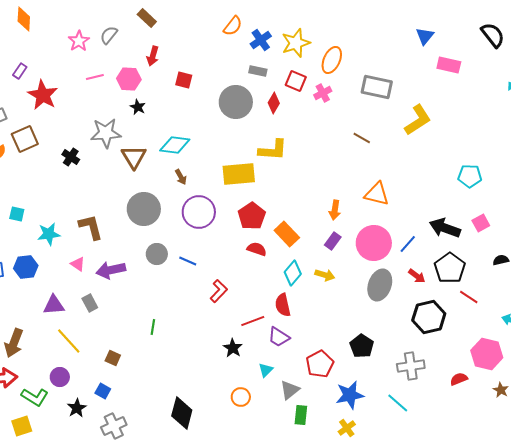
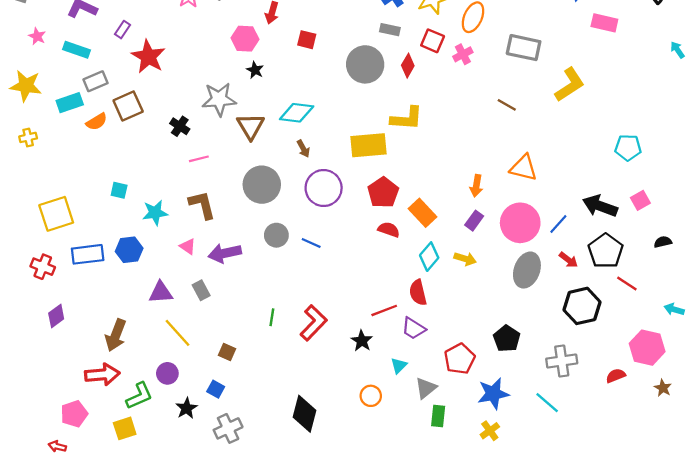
pink line: (95, 77) -> (199, 159), moved
red L-shape: (219, 291) -> (313, 323), moved, size x1.4
green L-shape: (35, 397) -> (139, 396), turned -56

